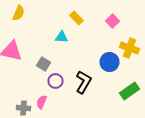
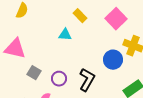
pink square: (112, 21) -> (116, 19), size x1.5
gray square: (44, 64) -> (34, 73), moved

